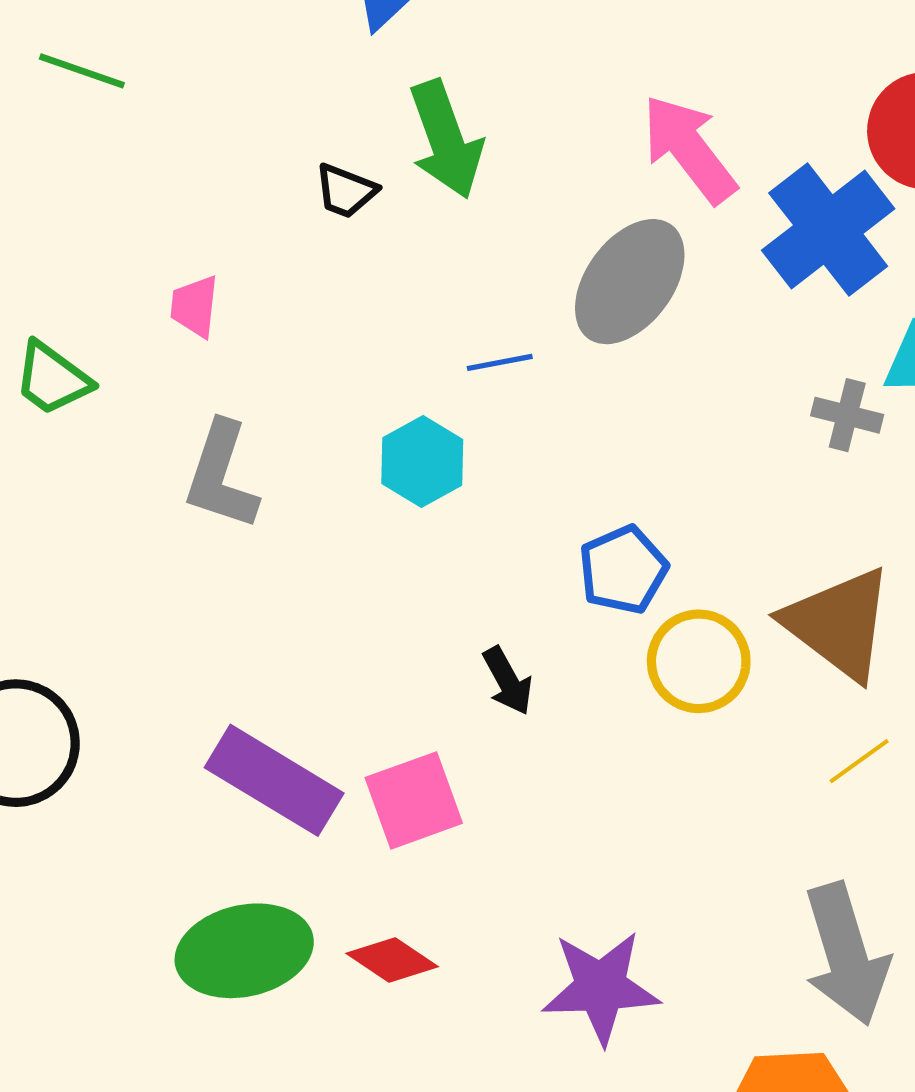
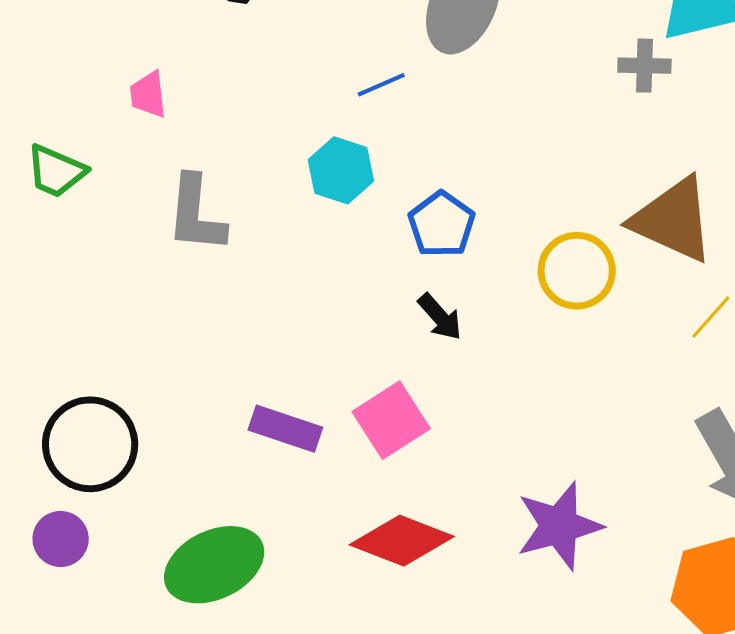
blue pentagon: (623, 570) -> (442, 224), moved
purple rectangle: (274, 780) -> (285, 429), size x0.7
green ellipse: (244, 951) -> (214, 565), moved
red diamond: (392, 960) -> (402, 541), size x1.5

